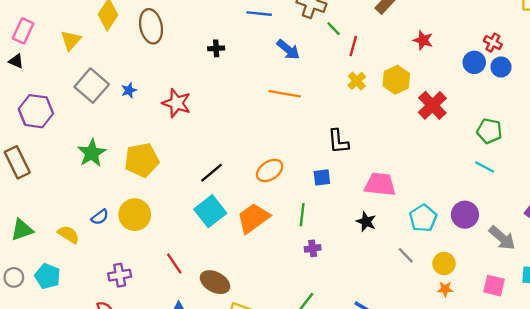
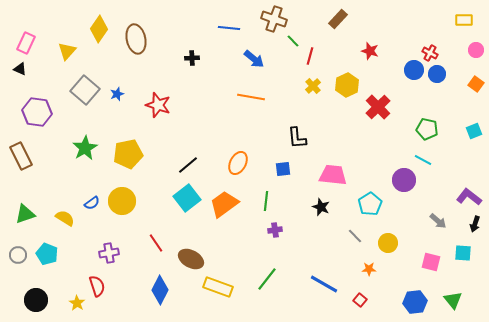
orange ellipse: (270, 170) -> (238, 163), turned -30
purple circle: (465, 215) -> (404, 180), moved
gray arrow: (502, 238) -> (438, 221), size x0.7
orange star: (445, 289) -> (369, 269), moved

